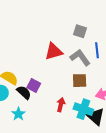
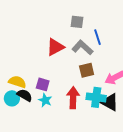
black semicircle: (24, 92) -> (25, 95), moved
red arrow: (61, 105) -> (73, 98), size x1.5
cyan star: (18, 114) -> (45, 100), moved

